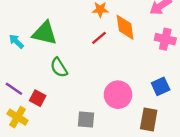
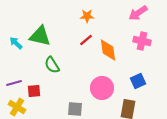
orange diamond: (125, 27) -> (108, 50), moved
purple line: (14, 89) -> (14, 83), turned -49
red square: (38, 98) -> (34, 91), turned -32

